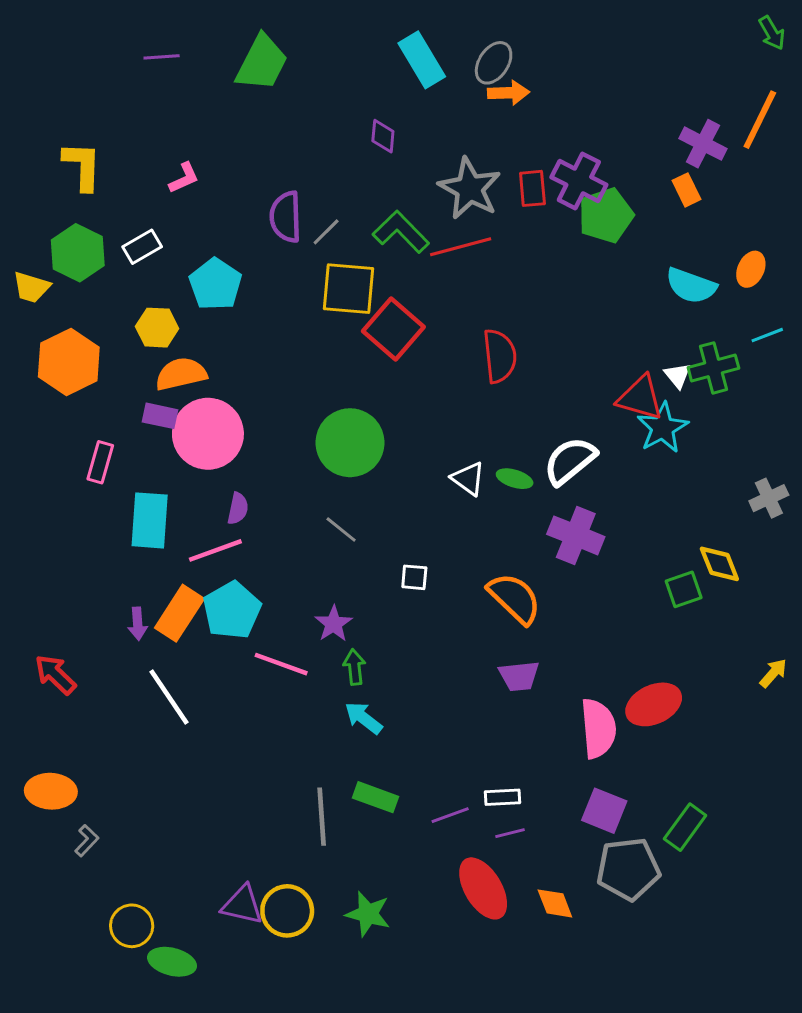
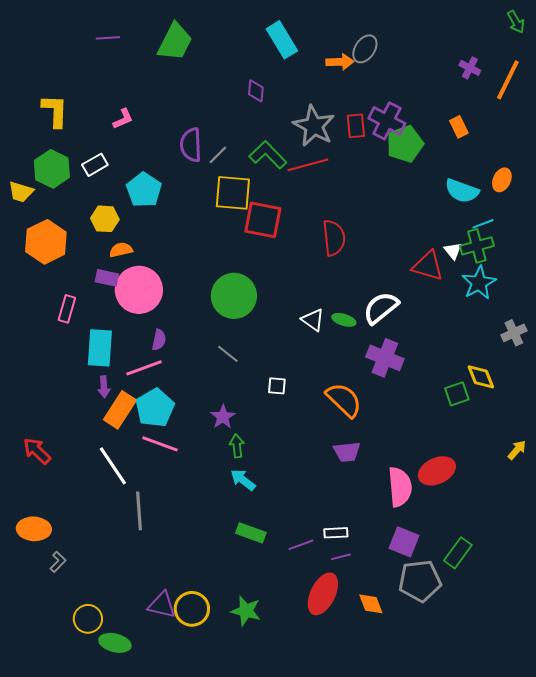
gray ellipse: (494, 63) -> (365, 49), moved
purple cross: (703, 144) -> (470, 68), moved, size x0.7
red square: (393, 329) -> (263, 220), turned -30
cyan line: (767, 335) -> (483, 224), moved
orange semicircle: (181, 374) -> (121, 250), size x0.7
cyan star: (663, 428) -> (479, 283), moved
purple arrow: (138, 624) -> (104, 387), moved
pink line: (281, 664) -> (160, 444), moved
gray line: (322, 817) -> (139, 511), moved
red ellipse: (483, 888) -> (323, 594), turned 57

